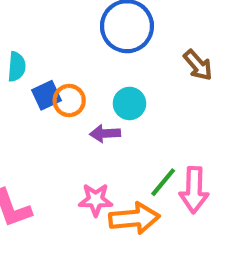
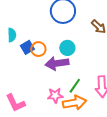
purple arrow: (105, 134) -> (57, 63), size x1.6
green line: (163, 182) -> (75, 86), moved

